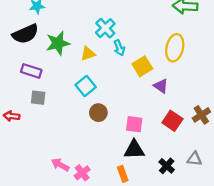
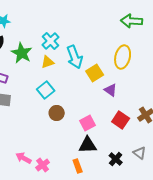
cyan cross: (105, 28) -> (51, 41), moved
green star: (58, 43) -> (22, 53), turned -30
cyan arrow: (119, 48) -> (75, 57), size x1.6
pink square: (134, 124) -> (88, 123), turned -35
gray triangle: (194, 159) -> (140, 153), turned 32

